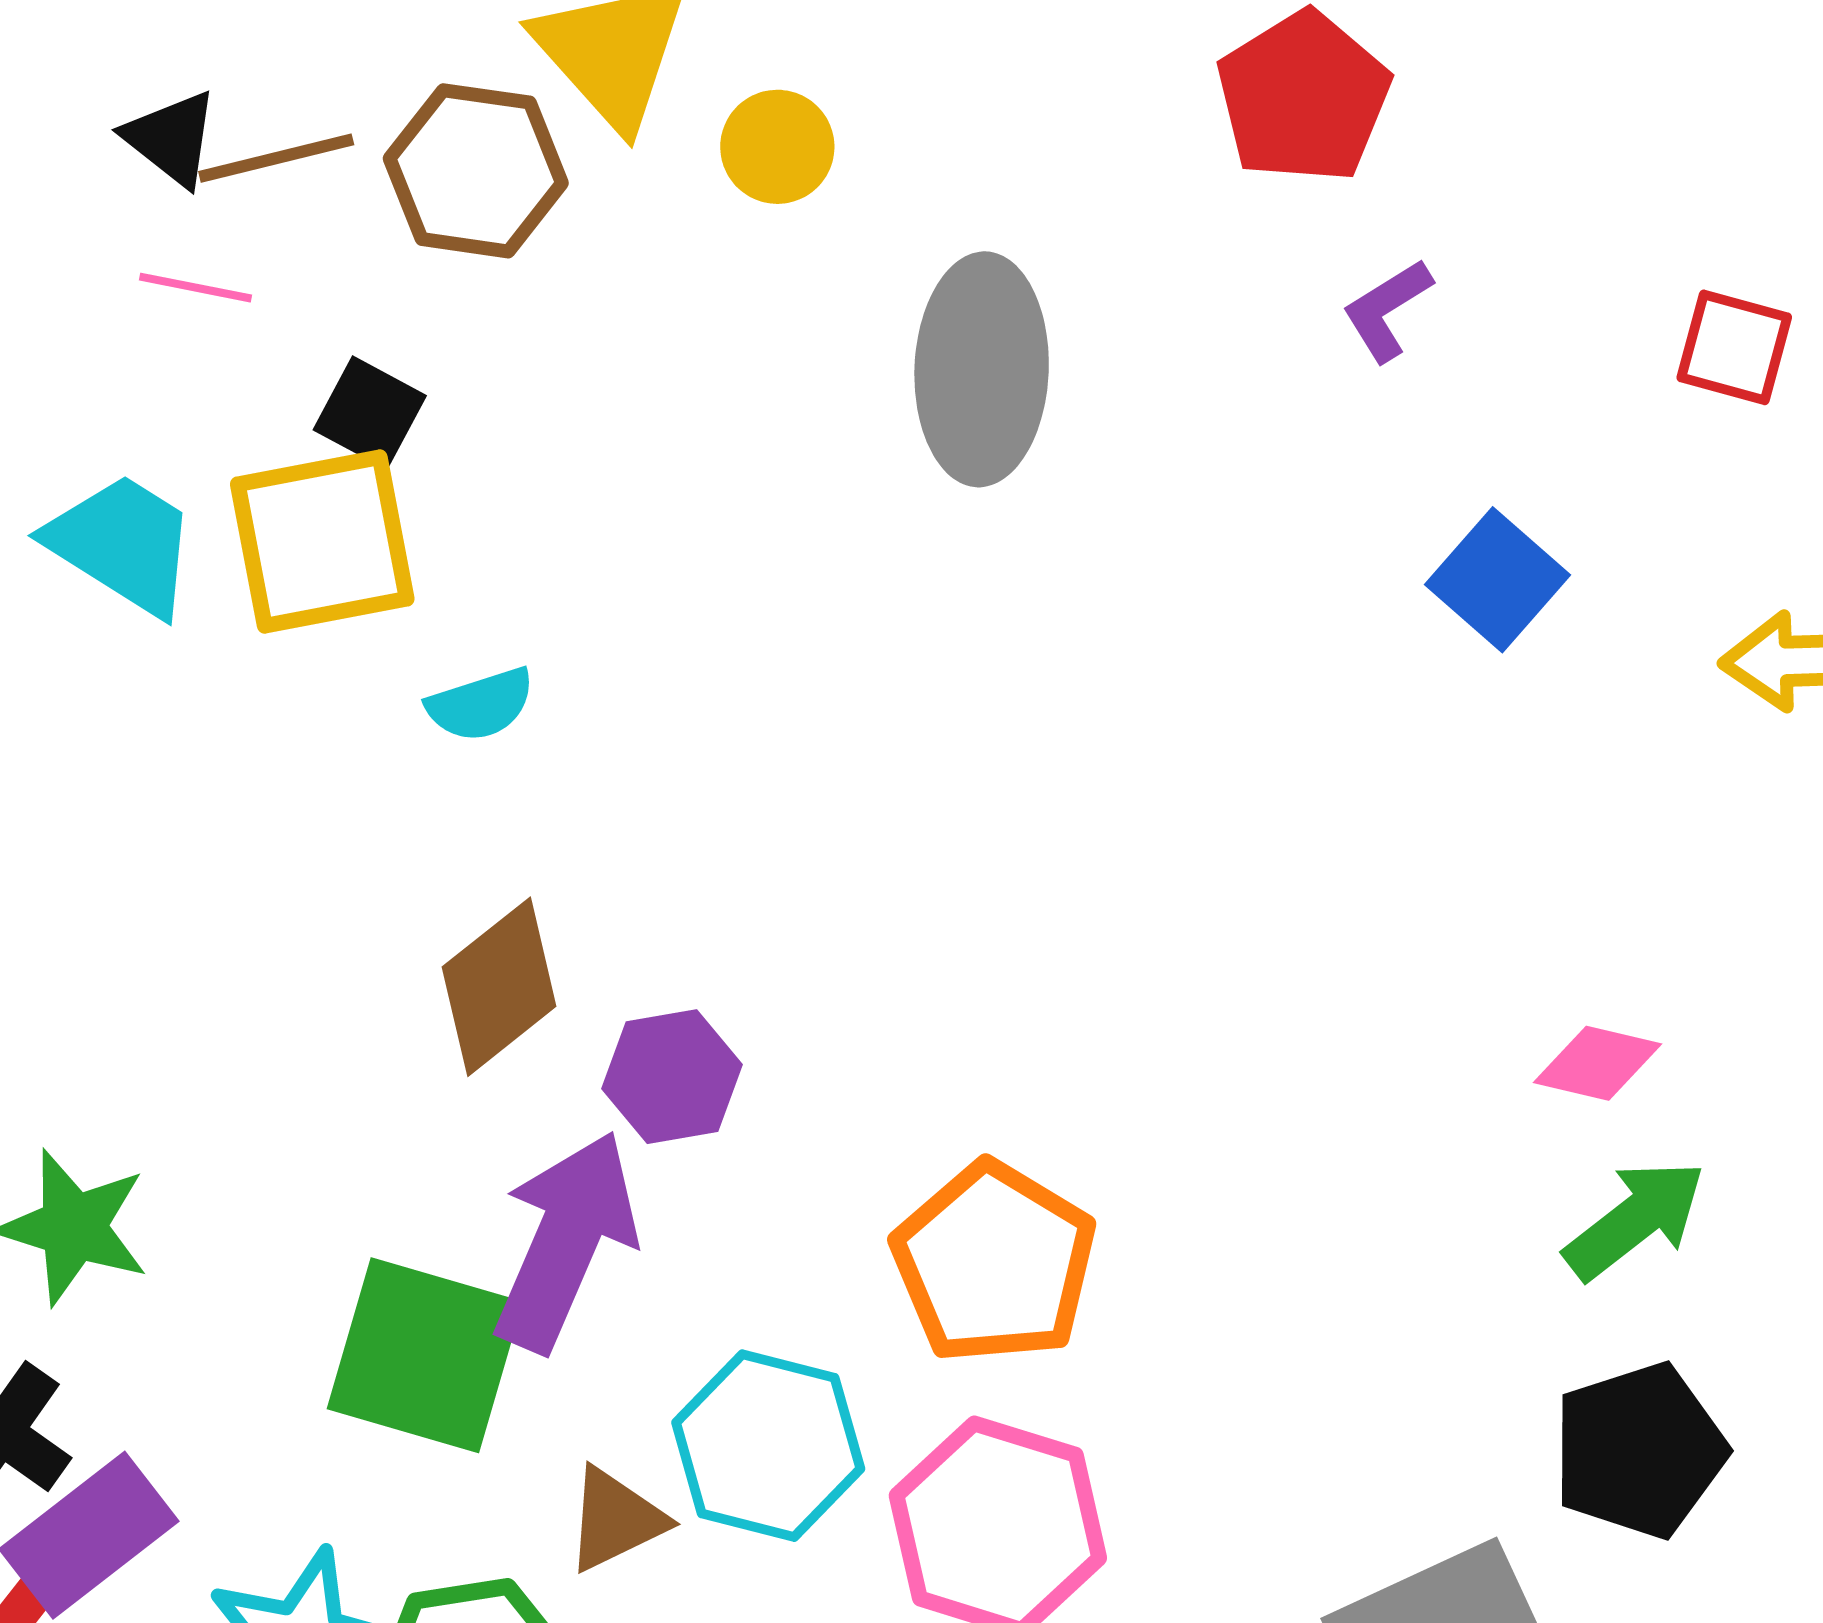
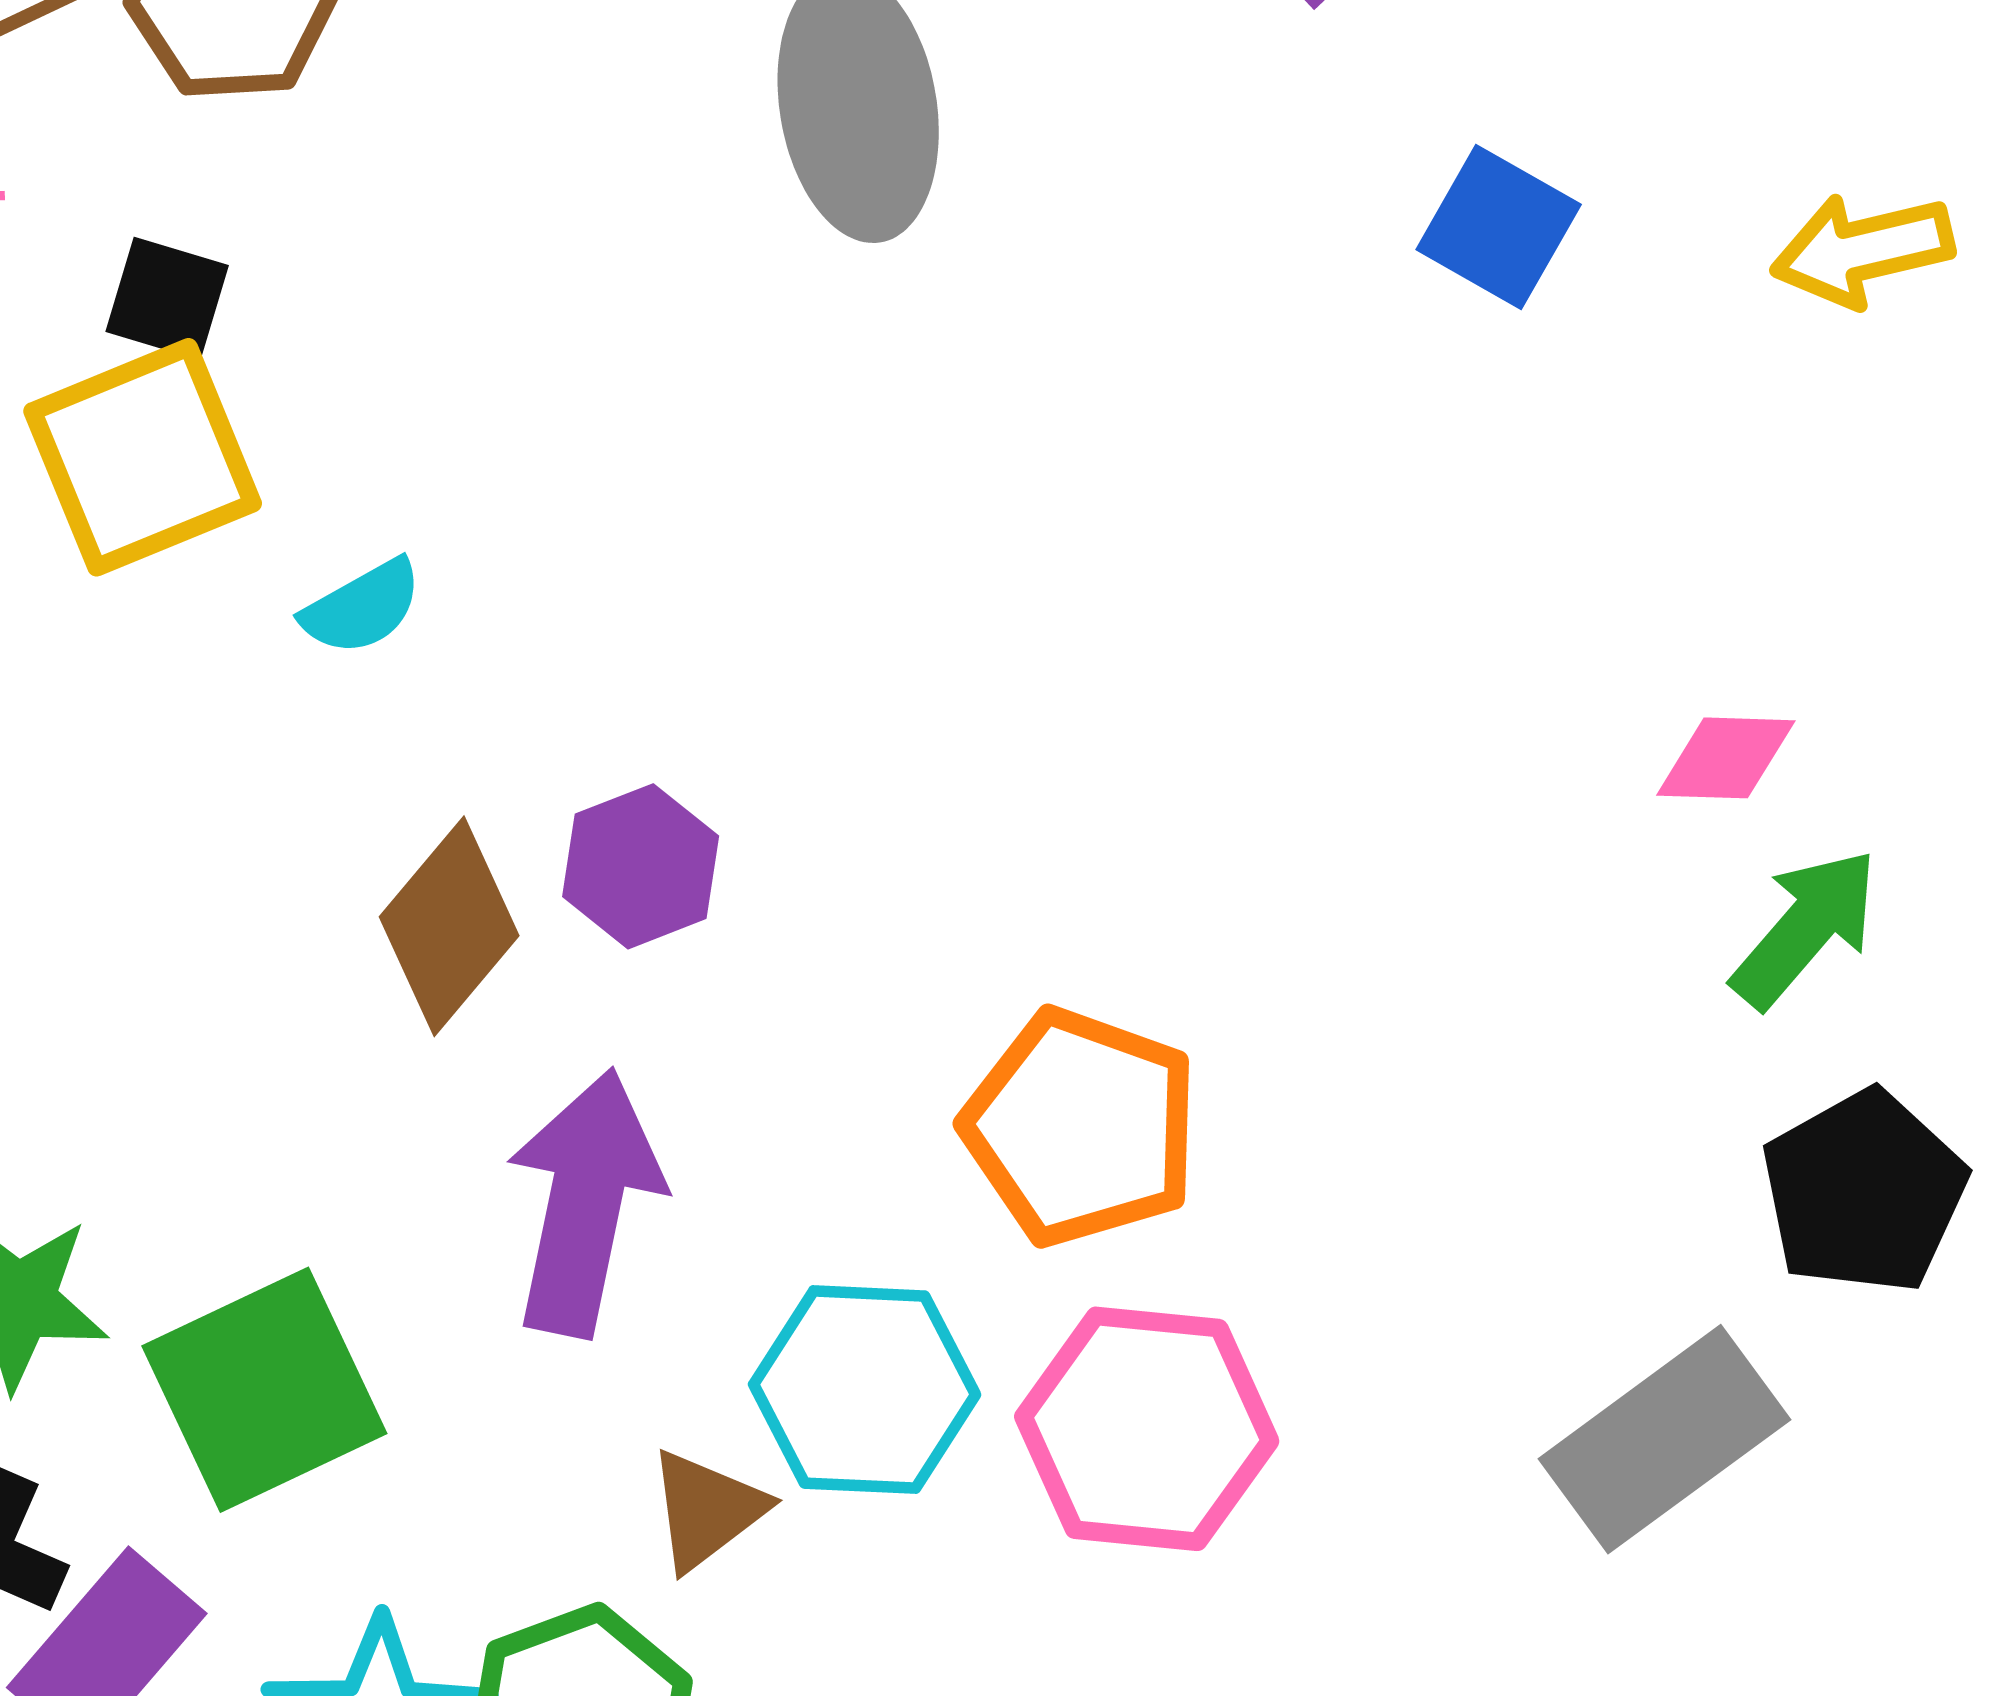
purple hexagon: (672, 1077) -> (641, 866), moved
green square: (425, 1355) -> (264, 1390), moved, turned -30

